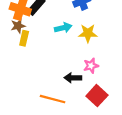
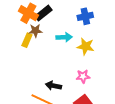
brown star: (18, 26) -> (35, 31), moved
black arrow: (73, 78) -> (53, 86), moved

